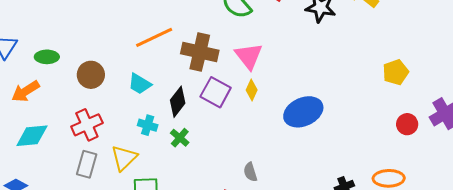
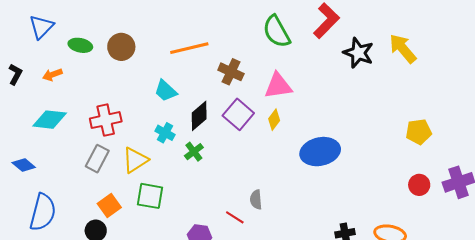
brown cross: (200, 52) -> (231, 72), size x0.7
pink triangle: (249, 56) -> (278, 86), turned 48
brown circle: (91, 75) -> (121, 47), moved
orange arrow: (26, 91) -> (52, 75), size x0.7

